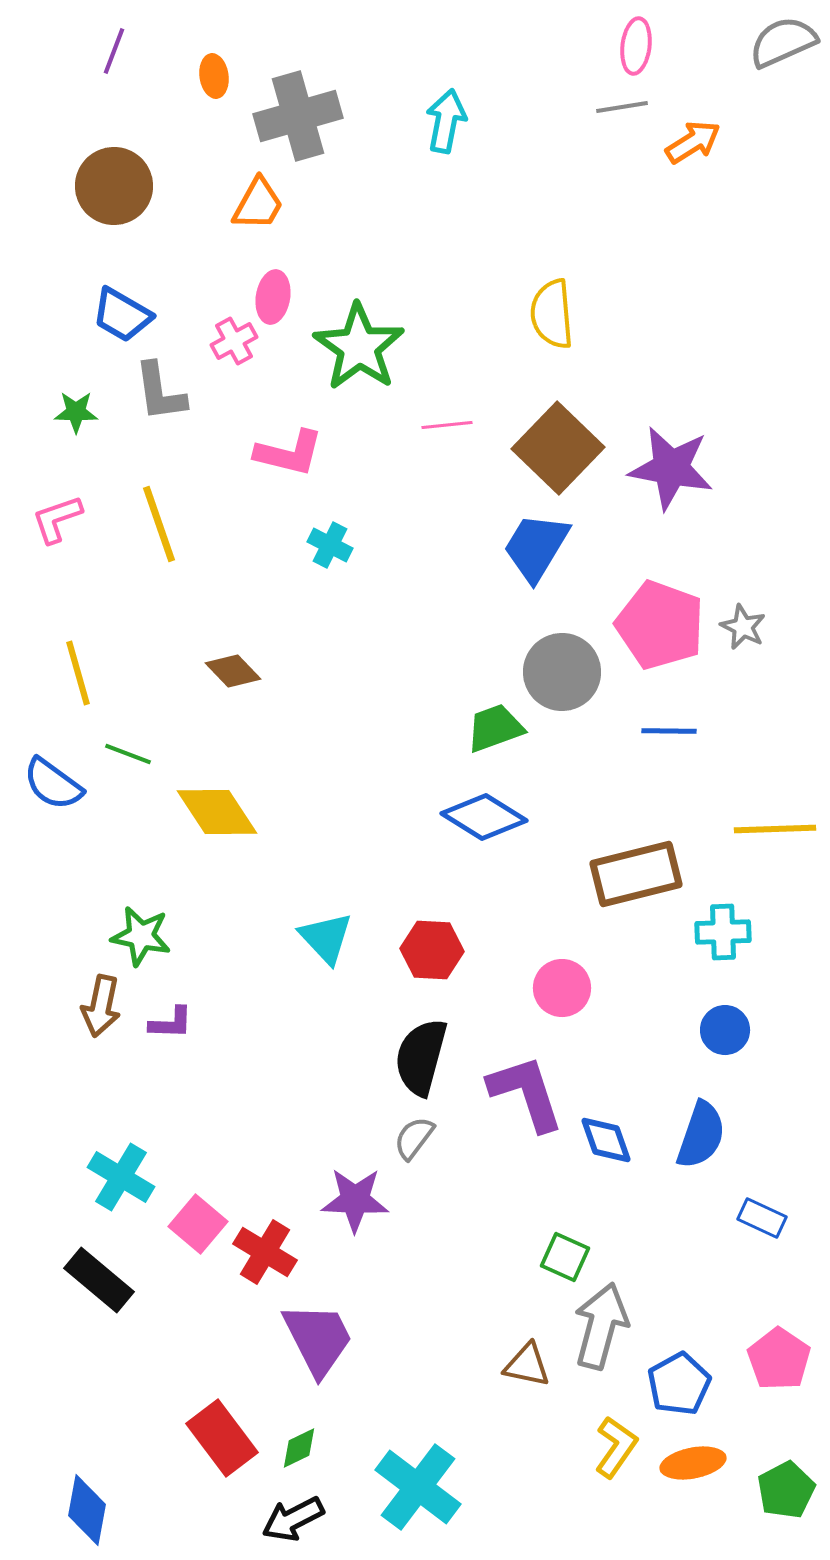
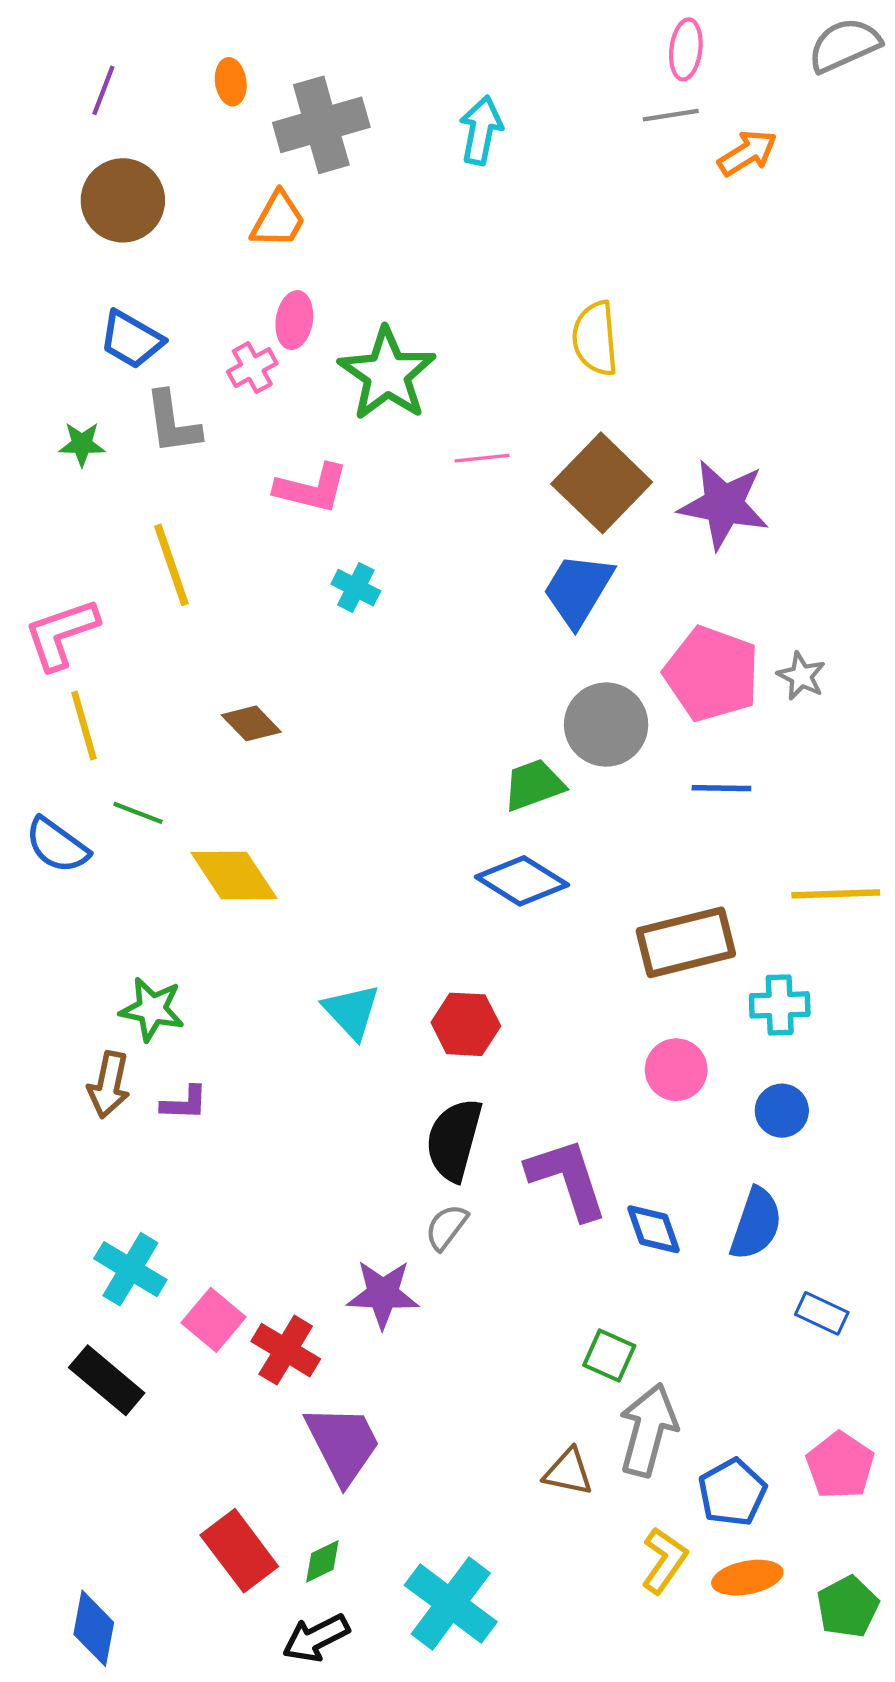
purple line: (114, 51) -> (103, 90), moved
pink L-shape: (57, 519) -> (61, 634), moved, size x1.4
pink circle: (562, 988) -> (676, 1070), moved

